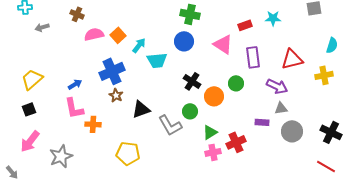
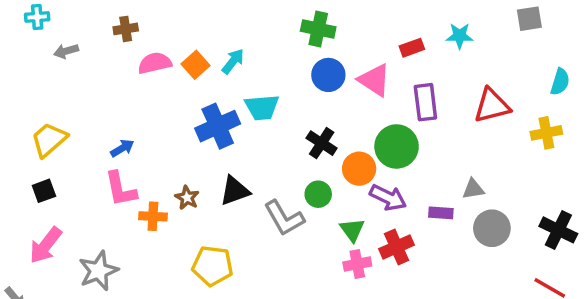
brown cross: (77, 14) -> (126, 29), turned -32
blue circle: (184, 41) -> (328, 75), moved
cyan arrow: (139, 45) -> (233, 61), moved
blue cross: (112, 71) -> (218, 126), moved
green circle: (236, 83) -> (397, 146), size x1.6
purple arrow: (277, 86) -> (388, 198), moved
brown star: (116, 95) -> (187, 198), moved
green triangle: (210, 132) -> (352, 230), turned -35

